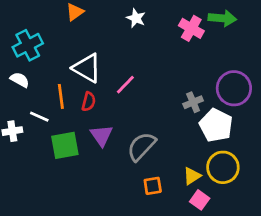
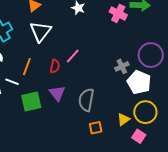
white triangle: (87, 68) -> (40, 31), moved, turned 40
orange line: (61, 96) -> (27, 67), turned 30
red semicircle: (89, 102) -> (55, 66), moved
gray semicircle: (141, 147) -> (86, 100), turned -30
pink square: (200, 200) -> (139, 136), moved

